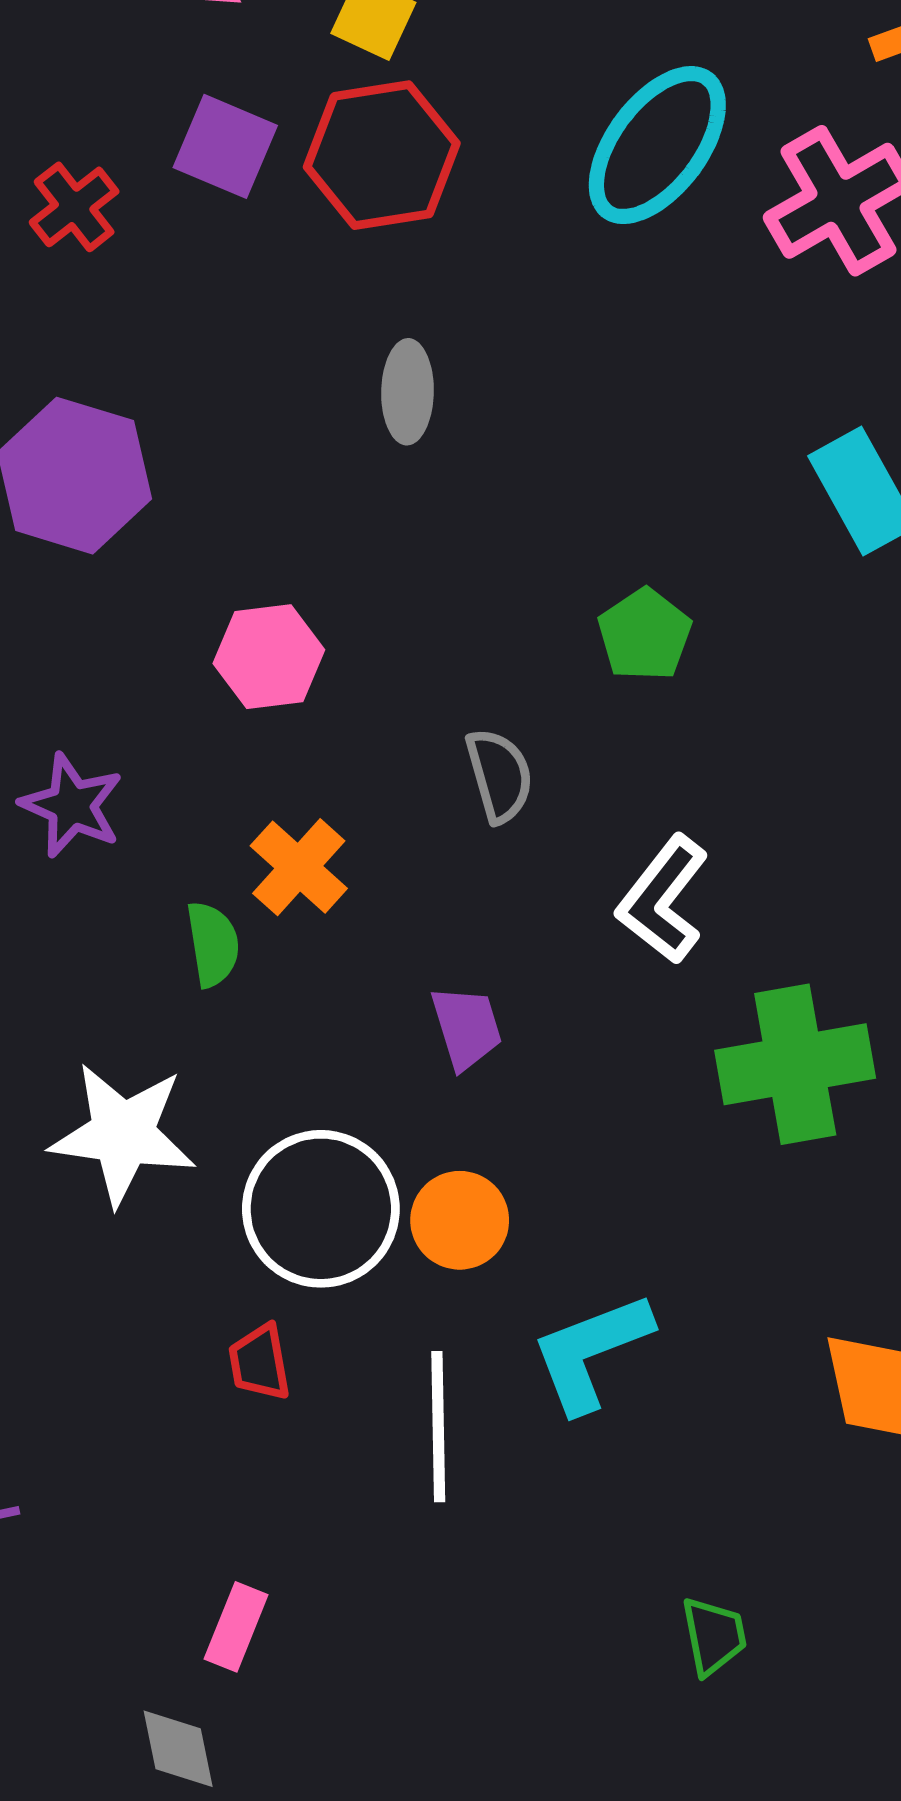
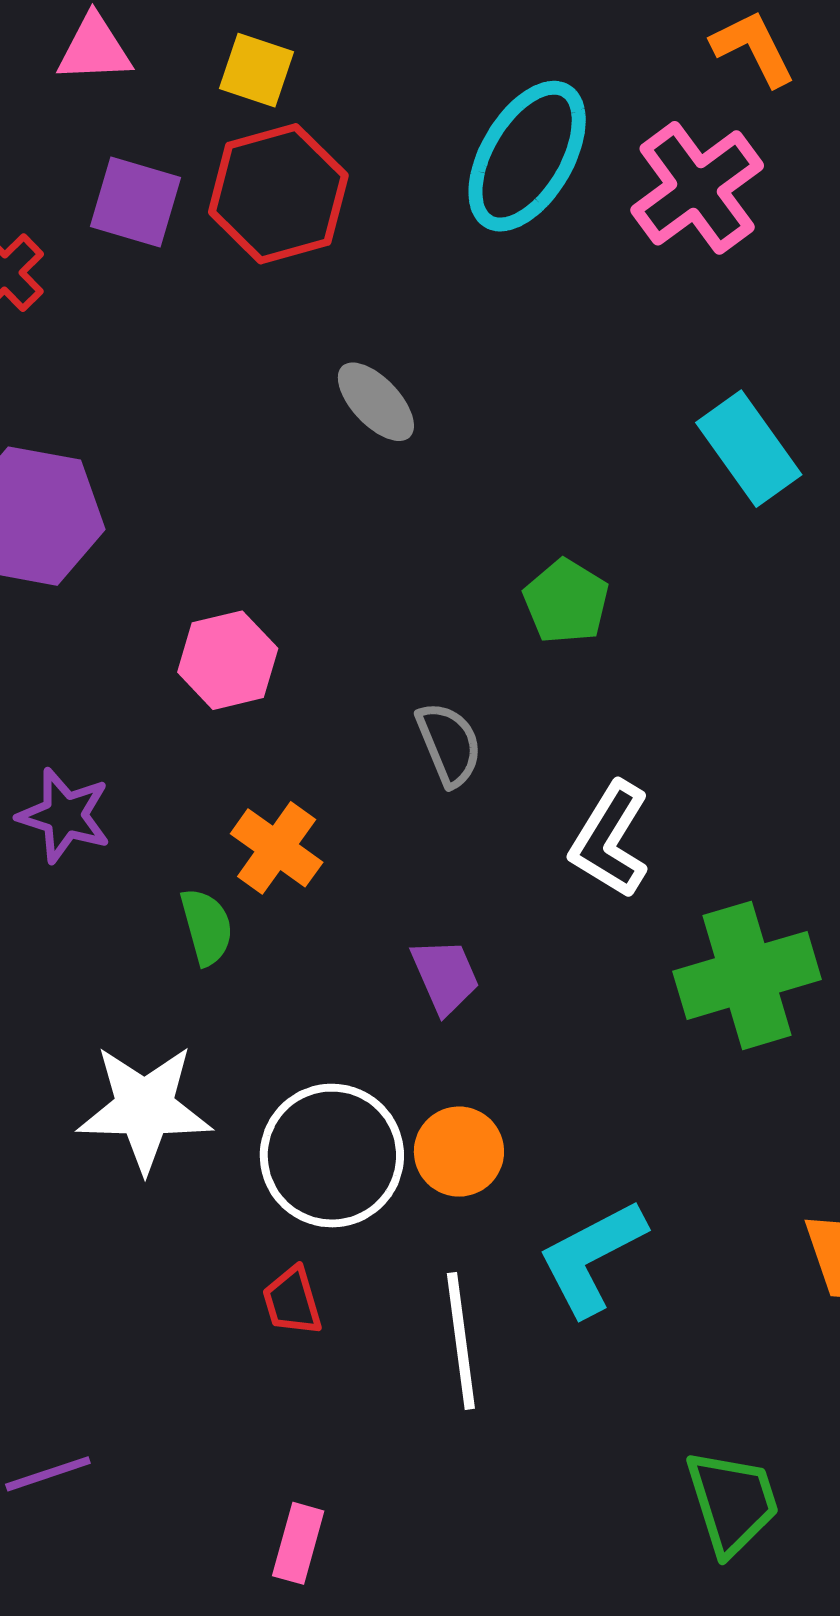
gray ellipse: (407, 392) -> (376, 402), moved, turned -38
green trapezoid: (714, 1636) -> (732, 1502), size x1.5

